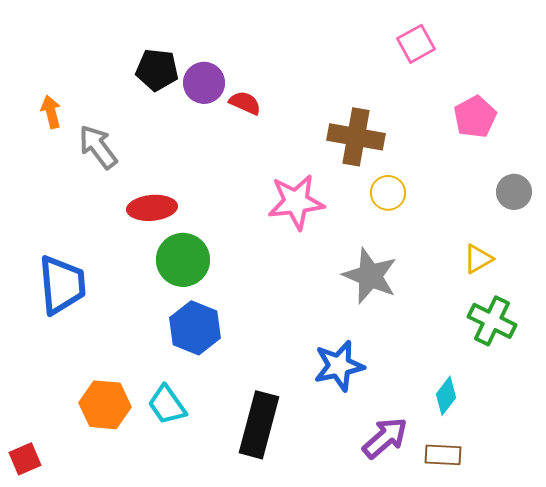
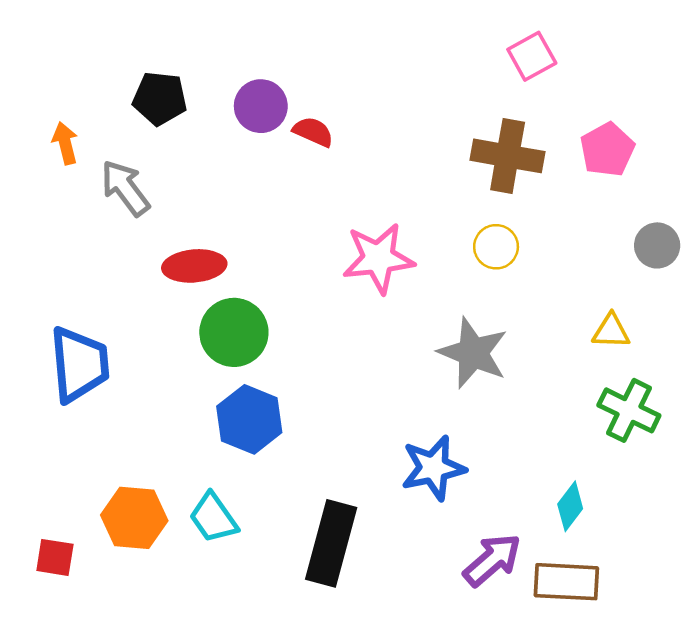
black pentagon: (157, 70) -> (160, 98), moved
brown cross: (356, 137) -> (508, 156), moved
yellow triangle: (478, 259) -> (611, 331), turned 32
brown rectangle: (443, 455) -> (566, 582), size x1.4
red square: (25, 459) -> (55, 557), moved, turned 32

